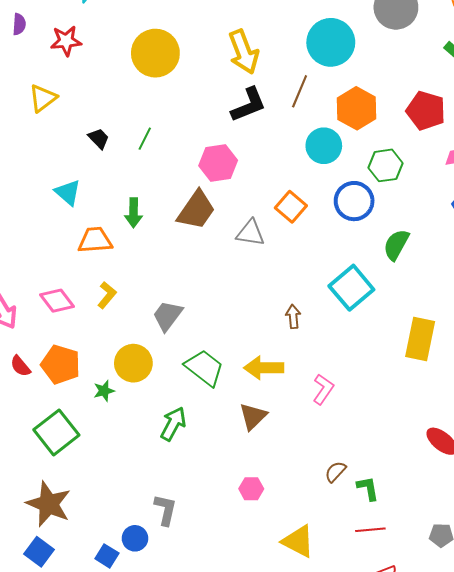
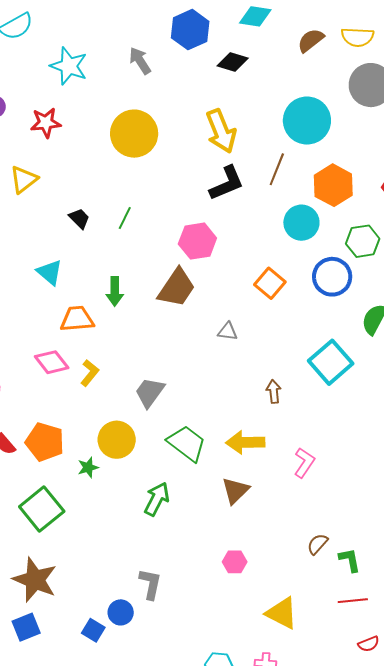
gray triangle: (250, 233) -> (228, 331), moved, size x0.7
pink diamond: (57, 301) -> (52, 362), moved
blue square: (39, 552) -> (26, 627), turned 32

